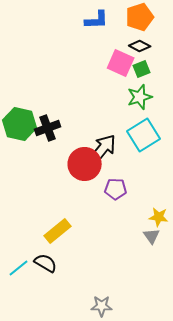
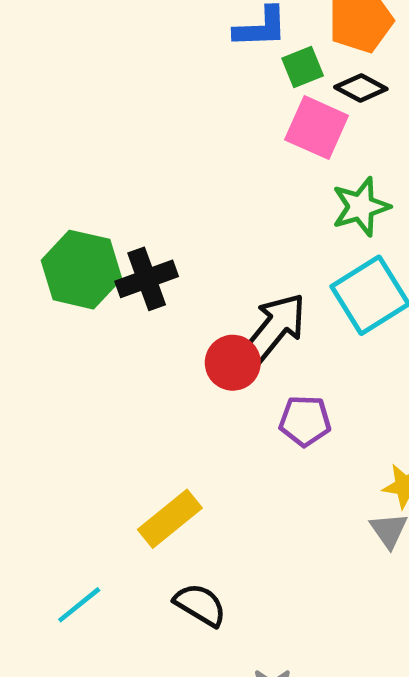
green square: (142, 69) -> (303, 67), moved
red circle: (85, 164) -> (233, 363), size x0.7
black semicircle: (46, 263) -> (200, 605), moved

